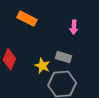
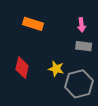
gray rectangle: (63, 57) -> (84, 46), moved

